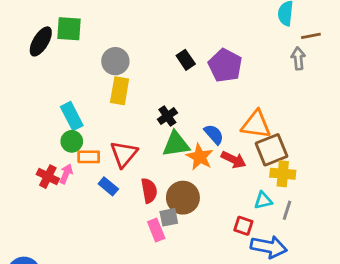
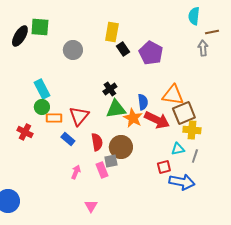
yellow rectangle: (120, 91) -> (112, 32), moved
blue semicircle: (214, 134) -> (143, 102), turned 35
red arrow: (234, 160) -> (157, 120), size x1.4
pink arrow: (66, 174) -> (76, 172), moved
red square: (243, 226) -> (164, 167), turned -32

